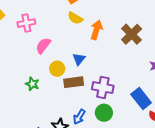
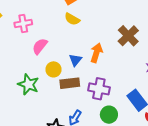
orange arrow: (96, 30) -> (96, 53), moved
green star: (32, 84) -> (28, 84), size x1.5
green circle: (104, 113) -> (109, 115), moved

